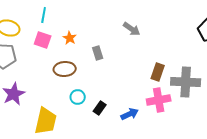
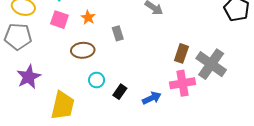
gray cross: (186, 82) -> (211, 64), turned 32

